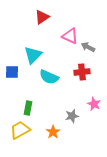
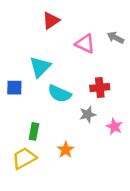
gray arrow: (88, 47) -> (116, 38), moved
gray star: (72, 116) -> (88, 114), moved
orange star: (53, 132) -> (66, 150), moved

